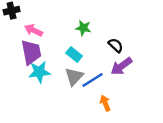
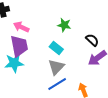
cyan star: (39, 72) -> (14, 63), moved
blue line: (93, 80) -> (57, 84), moved

